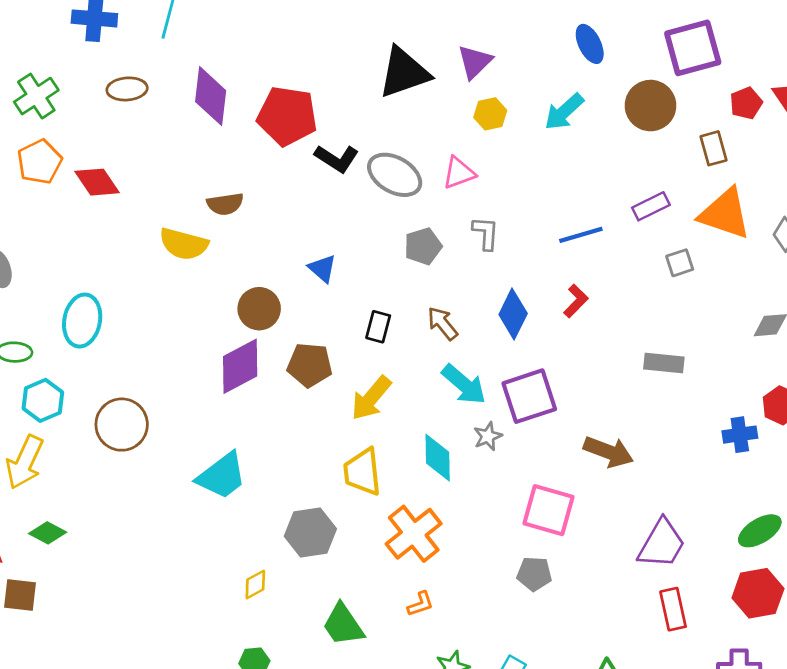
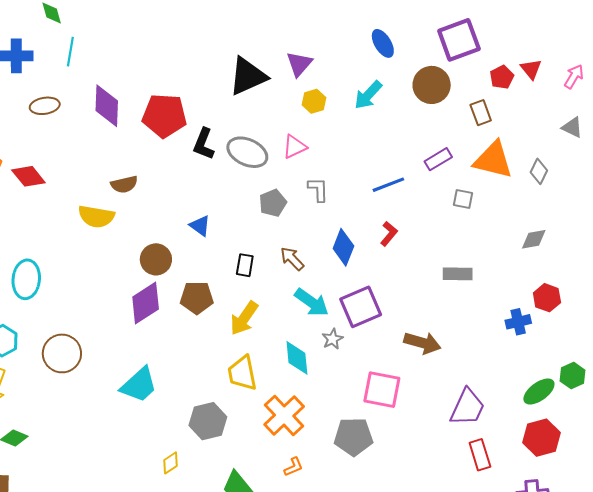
black L-shape: (337, 159) -> (204, 144), turned 84
gray square: (680, 263) -> (463, 199), turned 35
gray pentagon: (534, 574) -> (353, 437), moved, size x1.5

